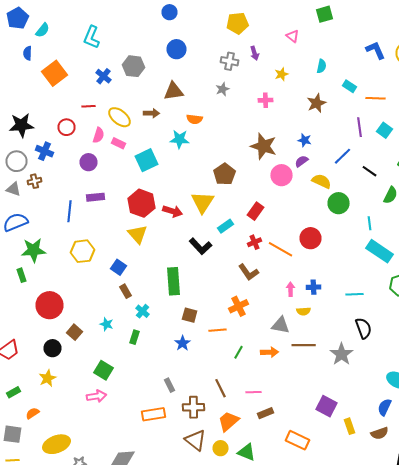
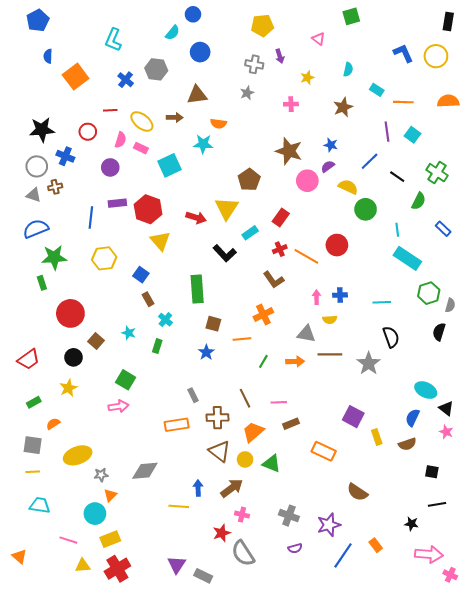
cyan semicircle: (42, 30) -> (173, 33), moved
red hexagon: (142, 203) -> (148, 209), moved

